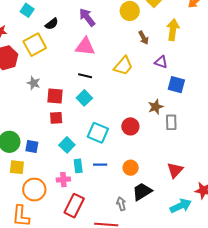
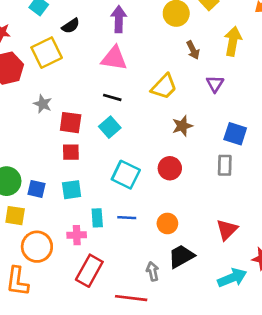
purple arrow: (87, 17) -> (119, 19), turned 36
purple triangle: (161, 62) -> (215, 84), turned 40
blue square: (176, 85) -> (235, 134), moved
brown star: (156, 107) -> (182, 126), moved
cyan square: (67, 145) -> (72, 190), moved, turned 35

